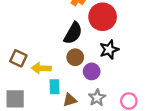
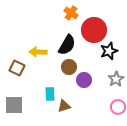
black star: (109, 50) -> (109, 51), moved
yellow arrow: (41, 68) -> (38, 52), moved
gray star: (97, 98) -> (116, 79), moved

